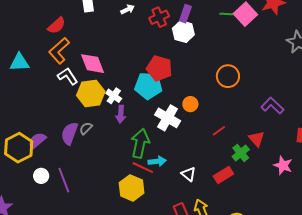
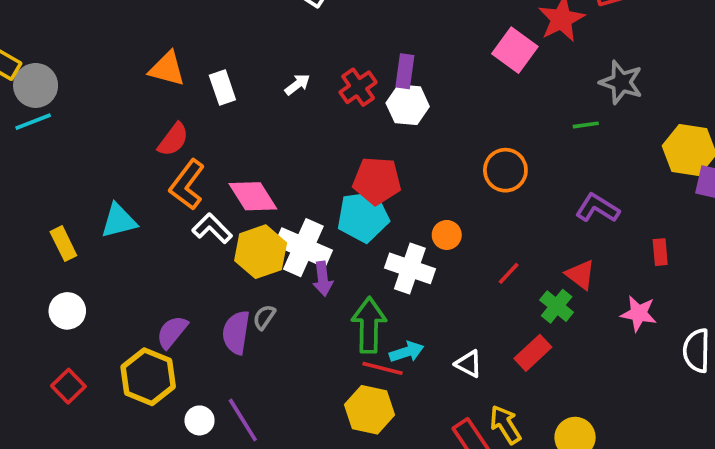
green line: (226, 14) -> (586, 125), moved
white cross: (114, 96) -> (303, 248), size x1.8
purple semicircle: (37, 141) -> (172, 332), moved

